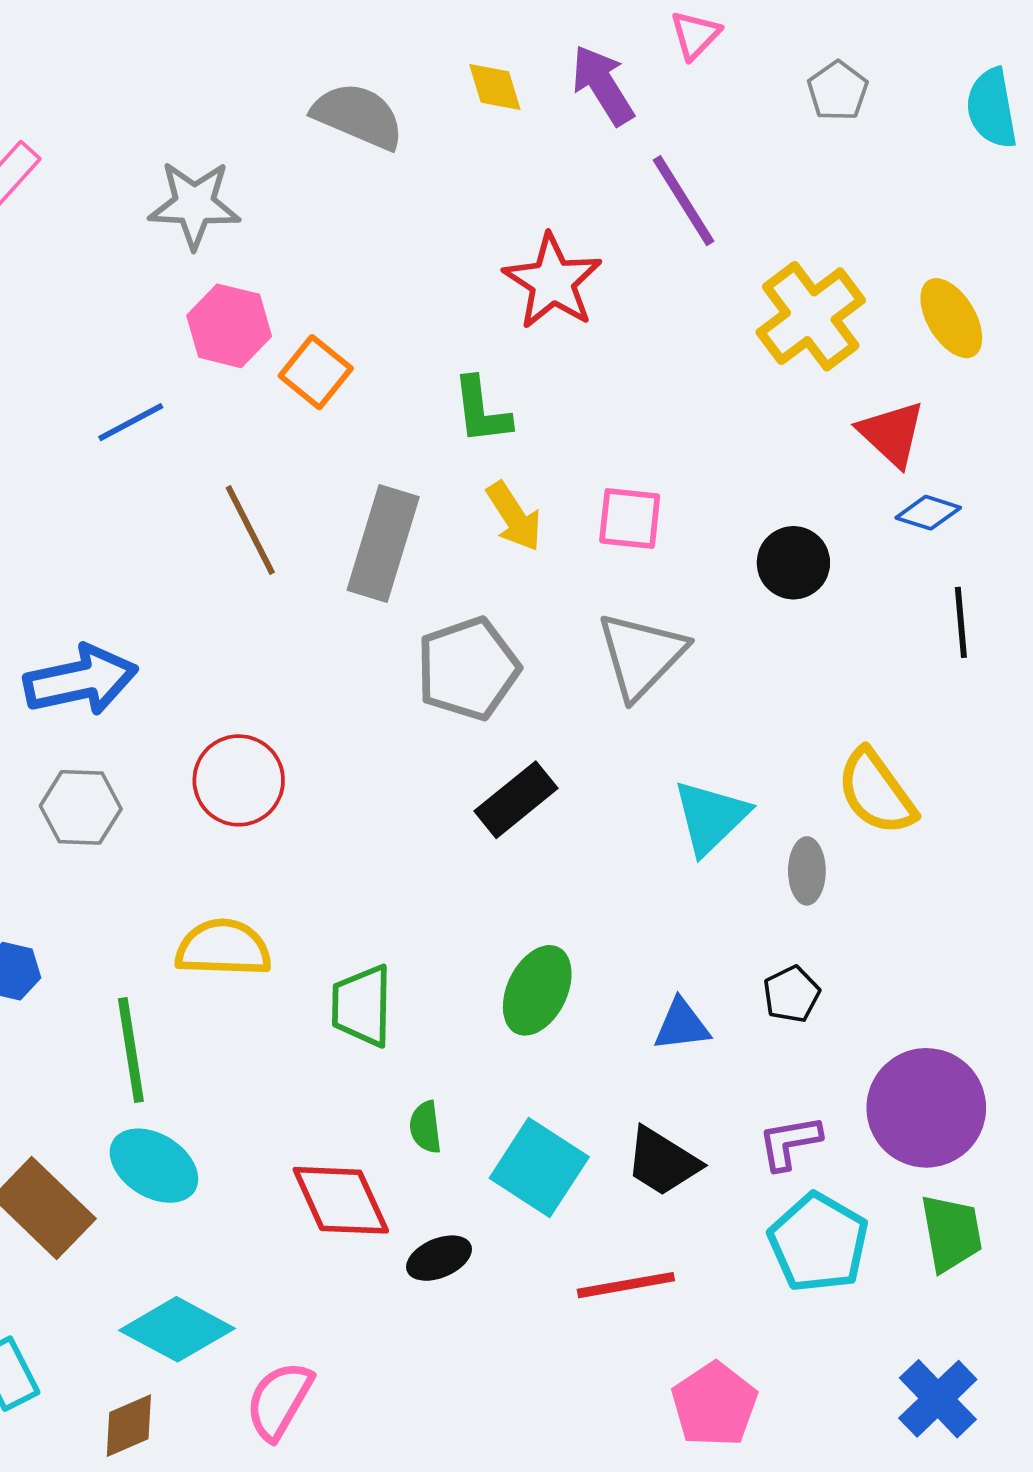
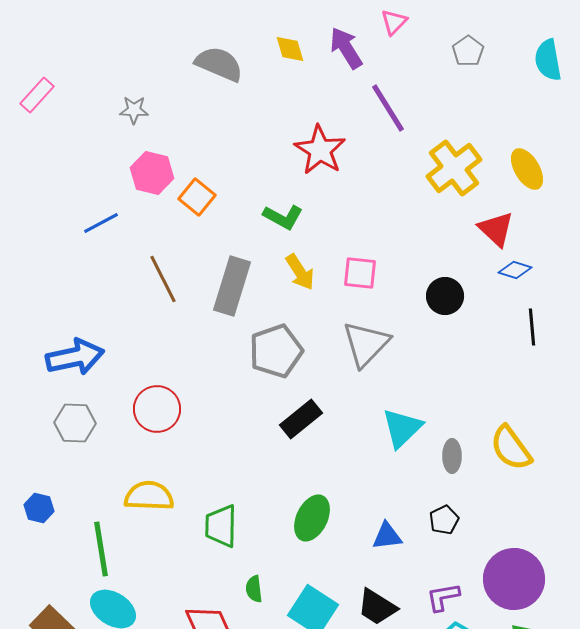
gray star: (194, 204) -> (134, 110), size x0.6
green L-shape: (481, 411) -> (283, 217), turned -54
yellow semicircle: (876, 792) -> (511, 448), moved

